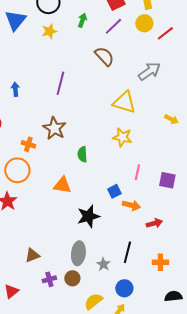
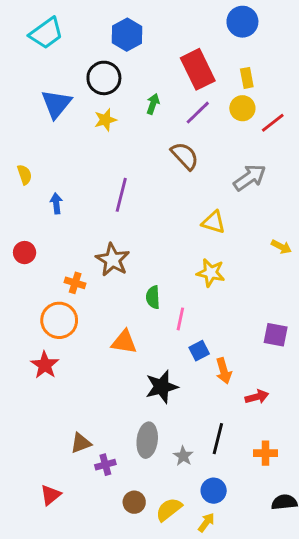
yellow triangle: (124, 102) -> (214, 222), size x0.7
pink line: (137, 172) -> (180, 319), moved
orange arrow: (131, 205) -> (224, 371), turned 60
brown circle: (72, 278) -> (134, 502), moved
purple cross: (49, 279) -> (105, 465), moved

